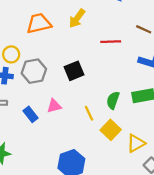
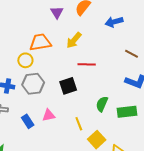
red line: (111, 42) -> (87, 64), moved
yellow circle: (11, 54) -> (25, 60), moved
green semicircle: (113, 100) -> (102, 104), moved

